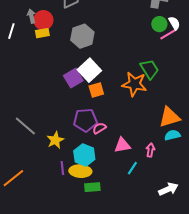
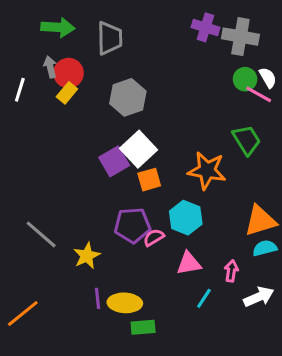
yellow rectangle: (42, 33) -> (67, 93), turned -40
pink line: (168, 34) -> (259, 94), turned 60
green trapezoid: (149, 69) -> (247, 140), moved
cyan hexagon: (84, 155) -> (186, 218), moved
white arrow: (168, 189) -> (259, 297), moved

